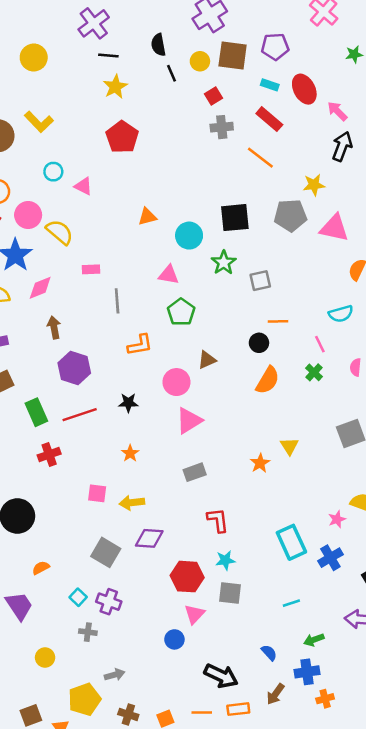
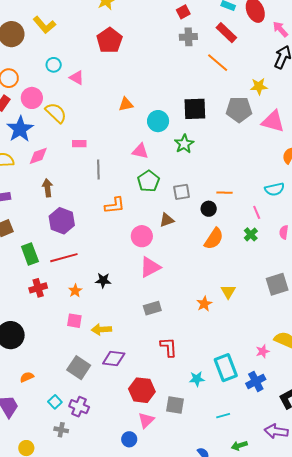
gray square: (260, 281) -> (182, 192), moved
black star: (128, 403) -> (103, 280), moved
orange star: (130, 453) -> (75, 291), moved
cyan star: (225, 560) -> (197, 379), moved

